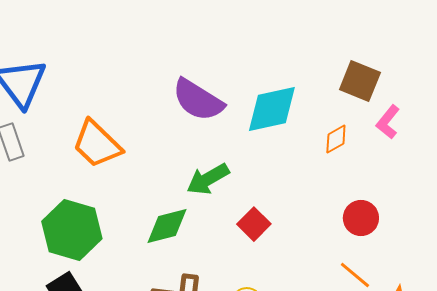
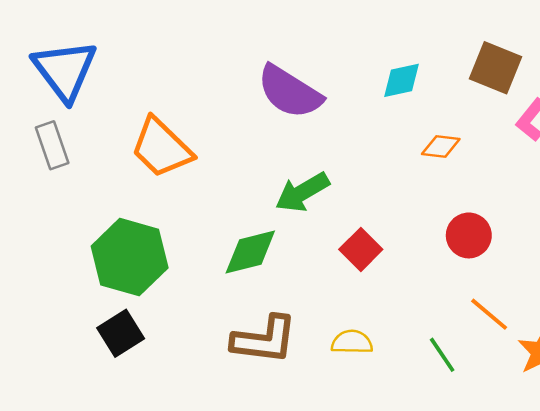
cyan diamond: (272, 109) -> (401, 80), moved, size x0.6
orange diamond: (336, 139) -> (441, 147), moved, turned 36
red circle: (361, 218) -> (469, 235), moved

